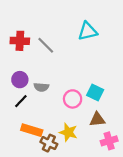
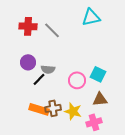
black line: (21, 101) -> (39, 79), moved
pink cross: (109, 141) -> (94, 122), moved
brown cross: (49, 143) -> (53, 108), moved, turned -35

